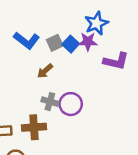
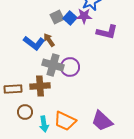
blue L-shape: (27, 40) -> (34, 43), moved
brown arrow: (45, 71) -> (49, 40), turned 96
gray cross: (50, 102) -> (53, 65), size x1.5

